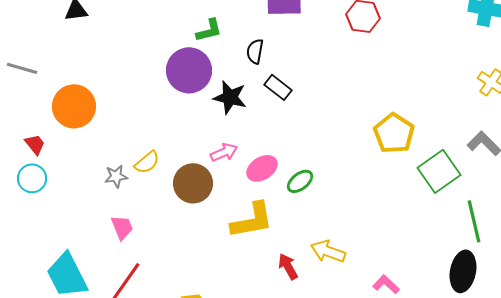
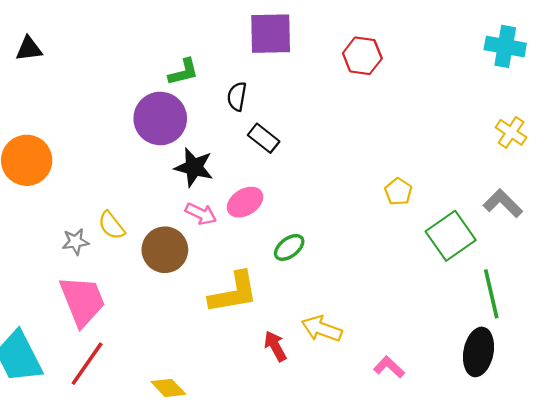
black star: (230, 97) -> (194, 167), moved
yellow pentagon: (394, 133) -> (398, 192), size x0.6
pink arrow: (224, 152) -> (201, 214), turned 48
yellow semicircle: (147, 162) -> (111, 225), turned 92
pink ellipse: (262, 168) -> (245, 202), moved
pink trapezoid: (122, 227) -> (82, 301), size x1.8

